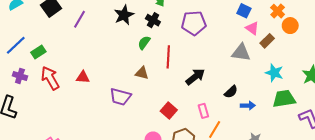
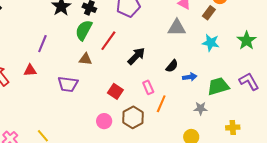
purple line: (80, 19) -> (42, 44), moved
brown rectangle: (267, 41) -> (209, 13), moved
green semicircle: (144, 43) -> (84, 30), size x1.5
red line: (168, 57) -> (108, 41), turned 40
green trapezoid: (284, 99) -> (218, 86), moved

